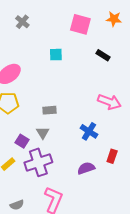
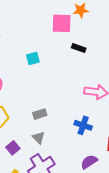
pink square: (80, 24) -> (62, 23), moved
purple square: (22, 141) -> (13, 148), moved, turned 32

